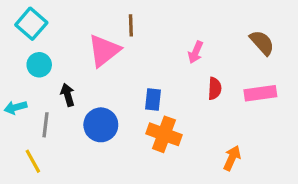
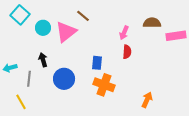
brown line: (131, 25) -> (83, 16), turned -48
brown semicircle: (262, 43) -> (152, 23), moved, turned -48
cyan circle: (39, 65) -> (43, 28), moved
red semicircle: (215, 88) -> (127, 52), moved
pink rectangle: (260, 93) -> (176, 36), moved

